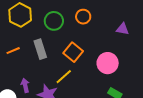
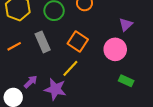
purple triangle: (123, 29) -> (126, 24), moved, turned -48
purple arrow: (25, 85) -> (31, 82), turned 64

